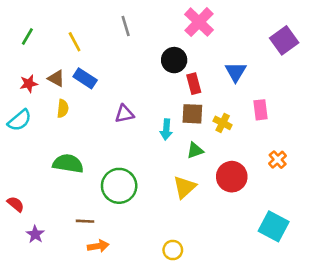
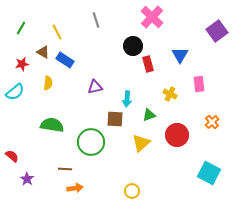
brown triangle: (56, 78) -> (43, 52), moved
brown square: (192, 114) -> (115, 119), moved

